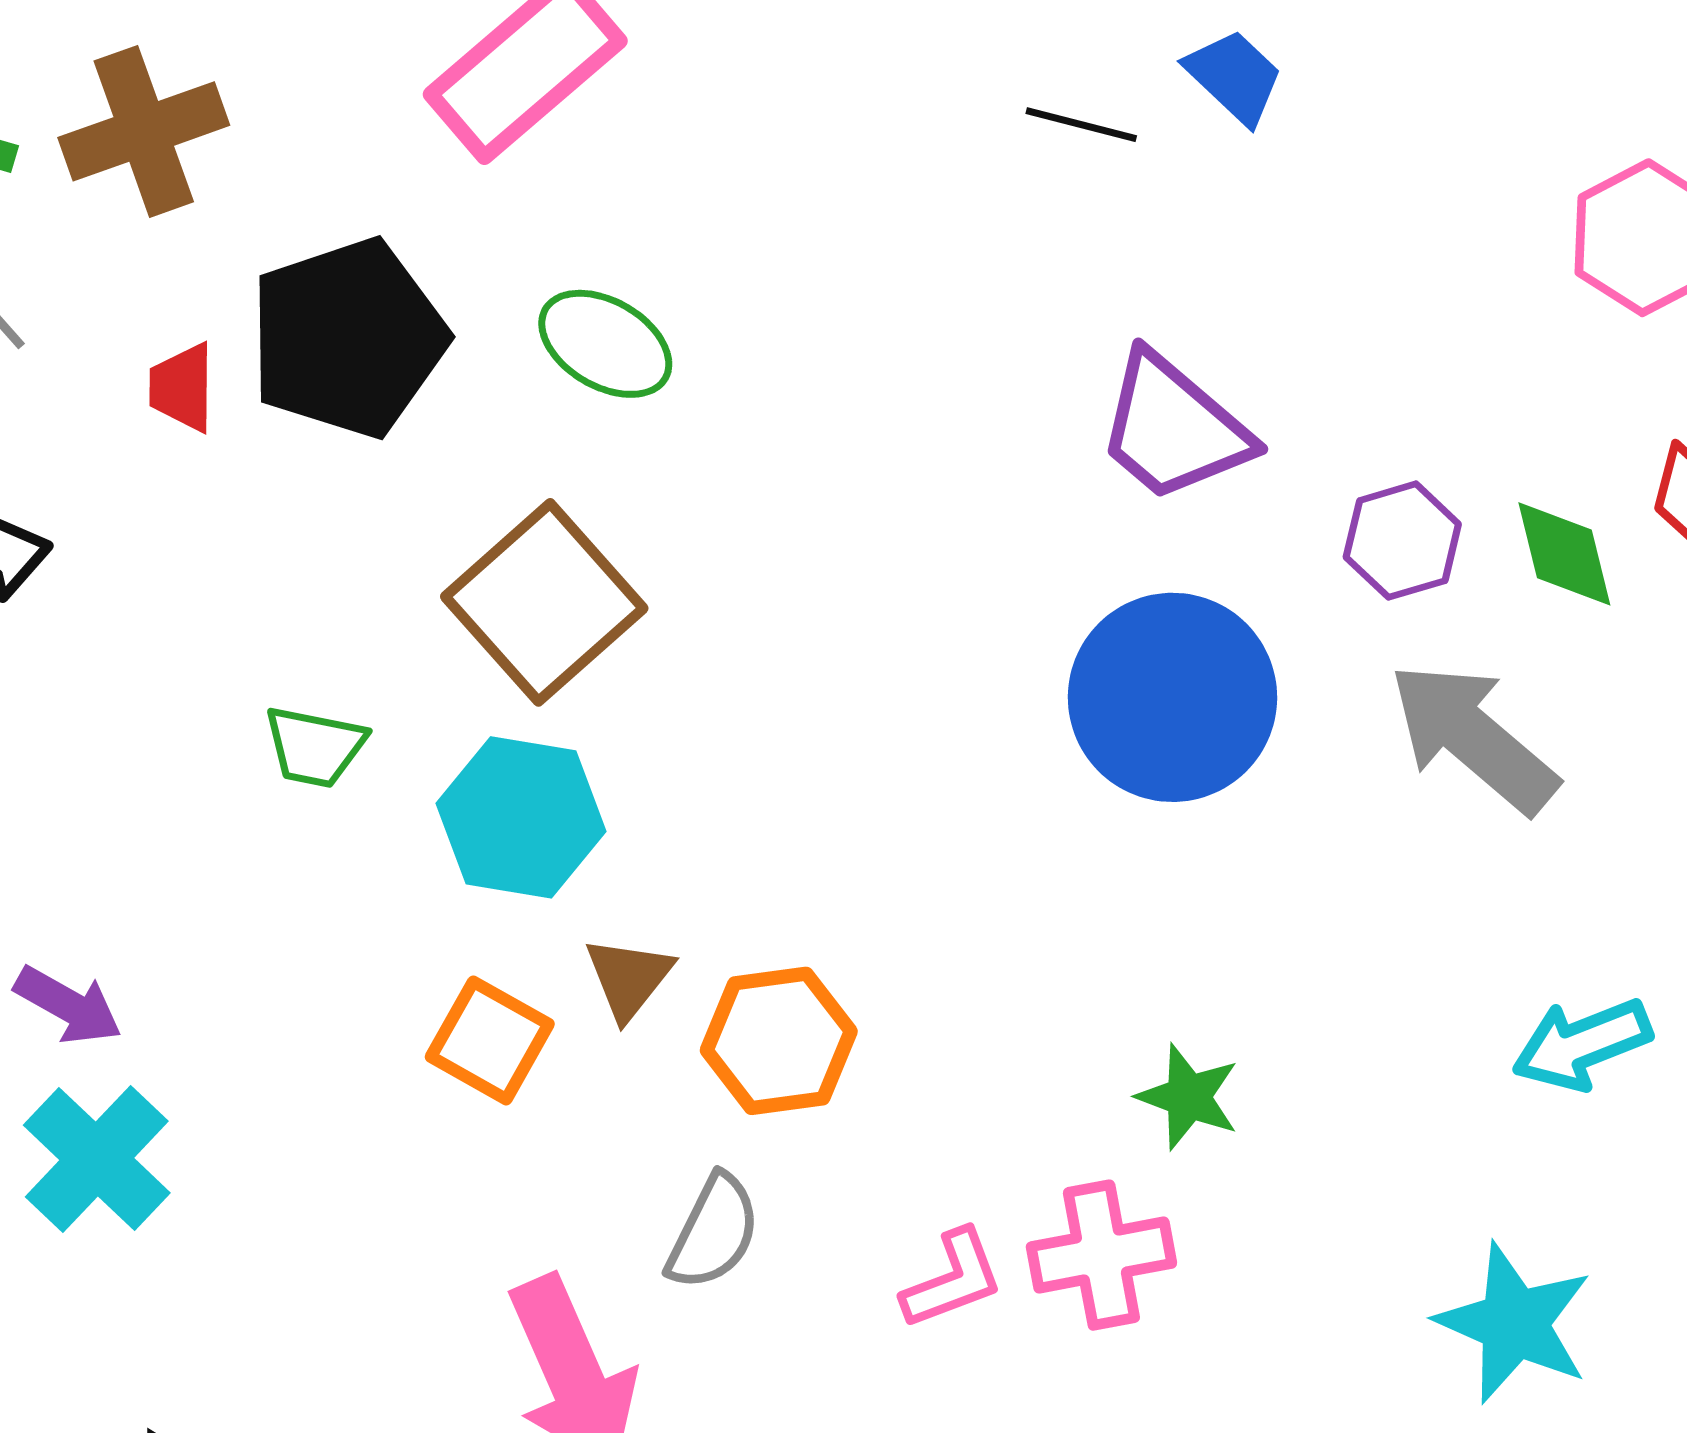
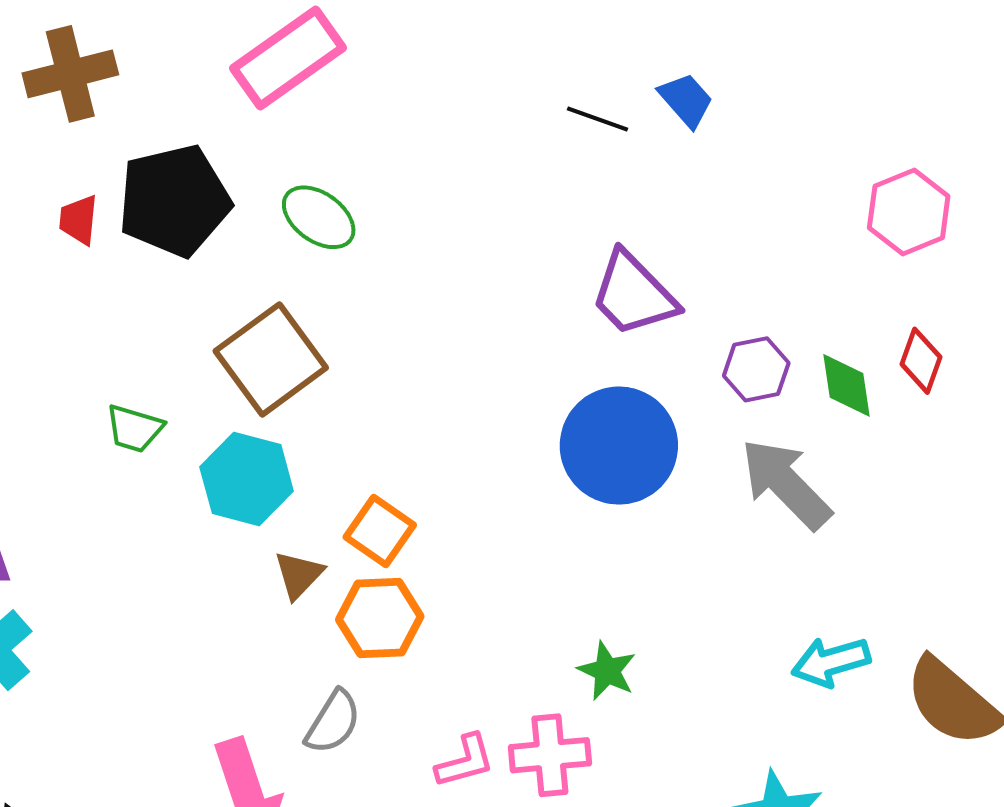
orange square: (490, 1040) -> (380, 531), moved

